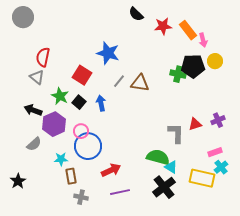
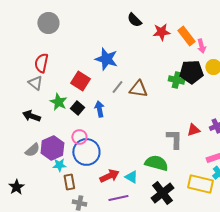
gray circle: (23, 17) -> (48, 23), moved
purple hexagon: (54, 124) -> (52, 148), moved
cyan triangle: (171, 167) -> (131, 177), moved

